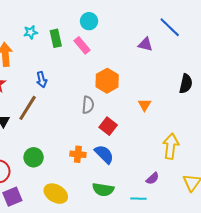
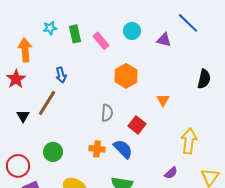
cyan circle: (89, 21) -> (132, 31), moved
gray semicircle: (88, 105) -> (107, 113), moved
red square: (108, 126) -> (137, 125), moved

